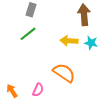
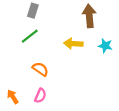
cyan star: (91, 43) -> (105, 46), moved
orange semicircle: (64, 73) -> (40, 69), moved, size x0.7

